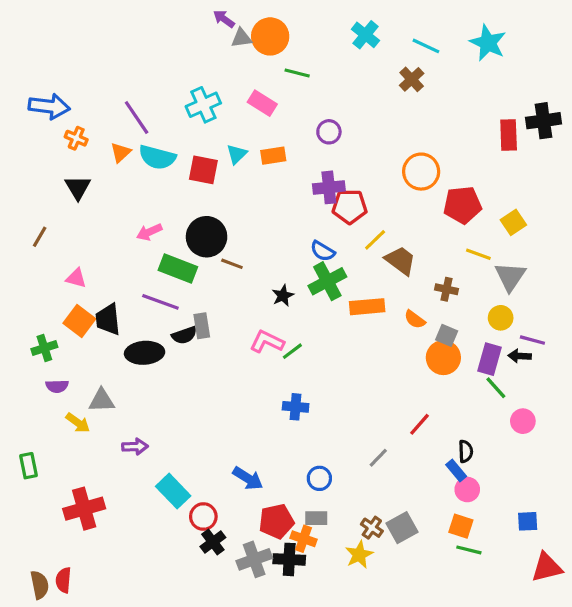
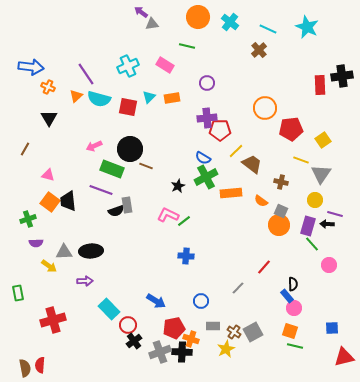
orange circle: (270, 36) -> (198, 17), moved
black ellipse: (145, 353) -> (91, 251), moved
gray rectangle: (316, 518) -> (213, 326), moved

